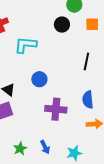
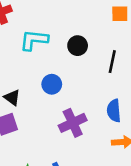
black circle: (62, 25) -> (78, 46), moved
purple cross: (56, 109) -> (73, 123), turned -30

